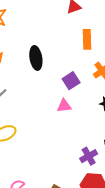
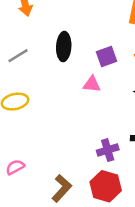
black ellipse: (36, 58) -> (64, 47), moved

